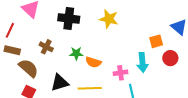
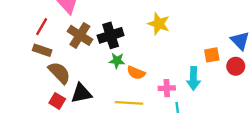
black cross: (69, 19) -> (111, 35), moved, turned -30
brown cross: (46, 47) -> (80, 35), moved, size x1.5
red circle: (170, 58) -> (236, 66), moved
black triangle: (60, 83) -> (81, 93), moved

